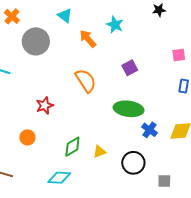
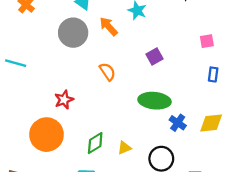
gray circle: (36, 41) -> (73, 33), moved
orange semicircle: (86, 81) -> (107, 72), size x0.7
orange circle: (27, 137) -> (47, 135), size x2.0

